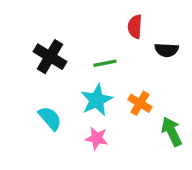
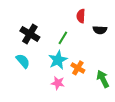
green line: (105, 63) -> (63, 38), turned -48
orange cross: (140, 103) -> (78, 68), moved
cyan semicircle: (50, 118) -> (23, 61), moved

